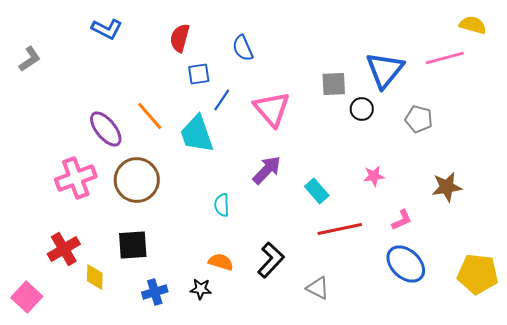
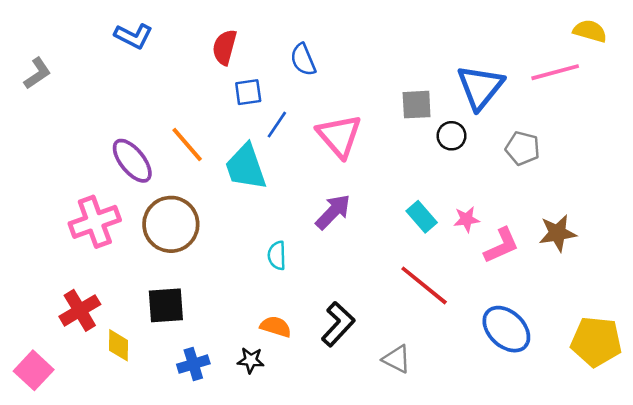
cyan rectangle: (317, 191) -> (422, 217), moved
pink L-shape: (402, 220) -> (501, 246), moved, size x1.4
red line: (340, 229) -> (424, 285), turned 51

